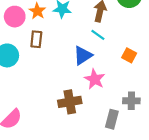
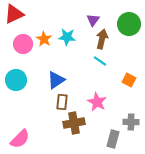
brown rectangle: (36, 39) -> (62, 102), moved
blue triangle: (83, 55) -> (56, 80), moved

